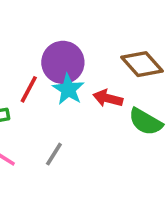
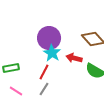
red line: (29, 89) -> (44, 72), moved

